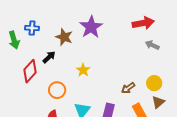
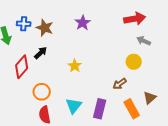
purple star: (91, 27) -> (83, 23), size x0.7
brown star: (64, 37) -> (45, 28), moved
yellow circle: (154, 83) -> (134, 62), moved
orange circle: (57, 90) -> (42, 92), moved

